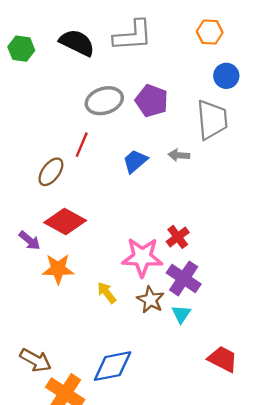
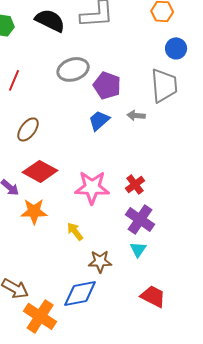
purple pentagon: (152, 101) -> (107, 85), moved
red line: (82, 145) -> (14, 80), moved
pink star: (142, 257) -> (92, 187), moved
brown star: (150, 300) -> (100, 261), moved, turned -30
red trapezoid: (223, 359) -> (153, 296), moved

